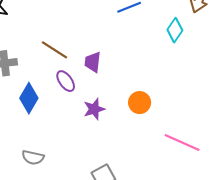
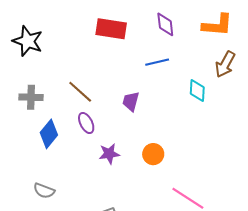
cyan diamond: (175, 30) -> (197, 90), turned -40
purple trapezoid: (93, 62) -> (131, 101), moved

